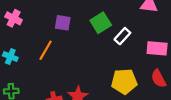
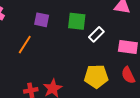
green square: (101, 23) -> (77, 21), turned 36

